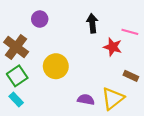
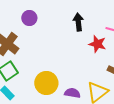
yellow circle: (56, 66) -> (46, 83), moved

